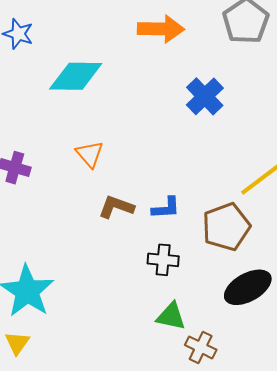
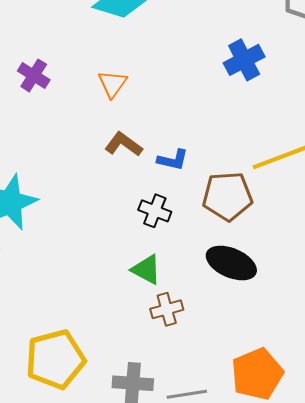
black ellipse: (248, 287) -> (231, 263), turned 36
brown cross: (201, 347) -> (167, 309), turned 32

